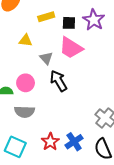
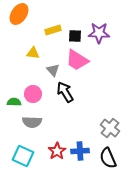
purple star: (94, 20) -> (99, 33), turned -30
blue cross: (74, 142) -> (80, 151), turned 30

